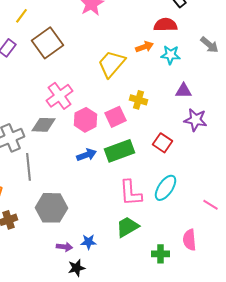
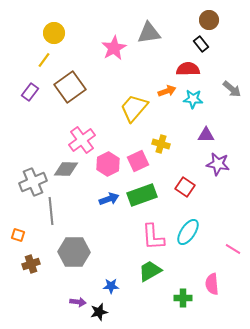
purple arrow: (64, 247) -> (78, 302), moved

